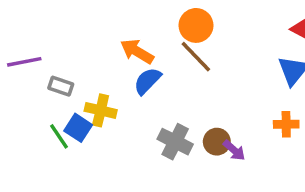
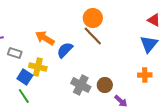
orange arrow: (137, 51) -> (45, 38), moved
green line: (59, 136) -> (24, 96), moved
purple arrow: (234, 150) -> (121, 101), moved

